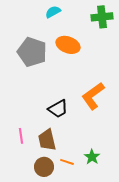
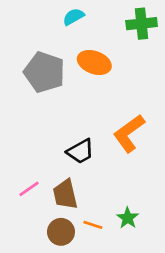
pink line: (21, 136) -> (29, 189), turned 63

